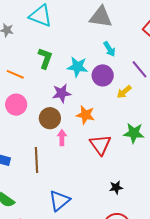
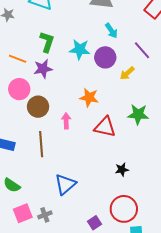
purple star: (62, 93) -> (43, 69), moved
brown circle: (50, 118) -> (38, 107), moved
red triangle: (100, 145) -> (105, 127), turned -40

